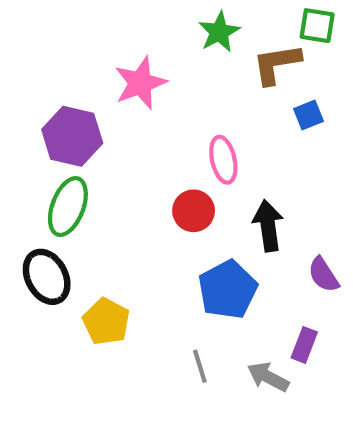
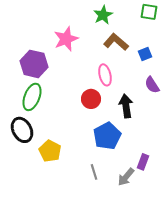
brown L-shape: (277, 64) -> (116, 42), moved, turned 50
purple semicircle: (323, 275) -> (152, 85), moved
gray arrow: (268, 377) -> (126, 177), turned -78

